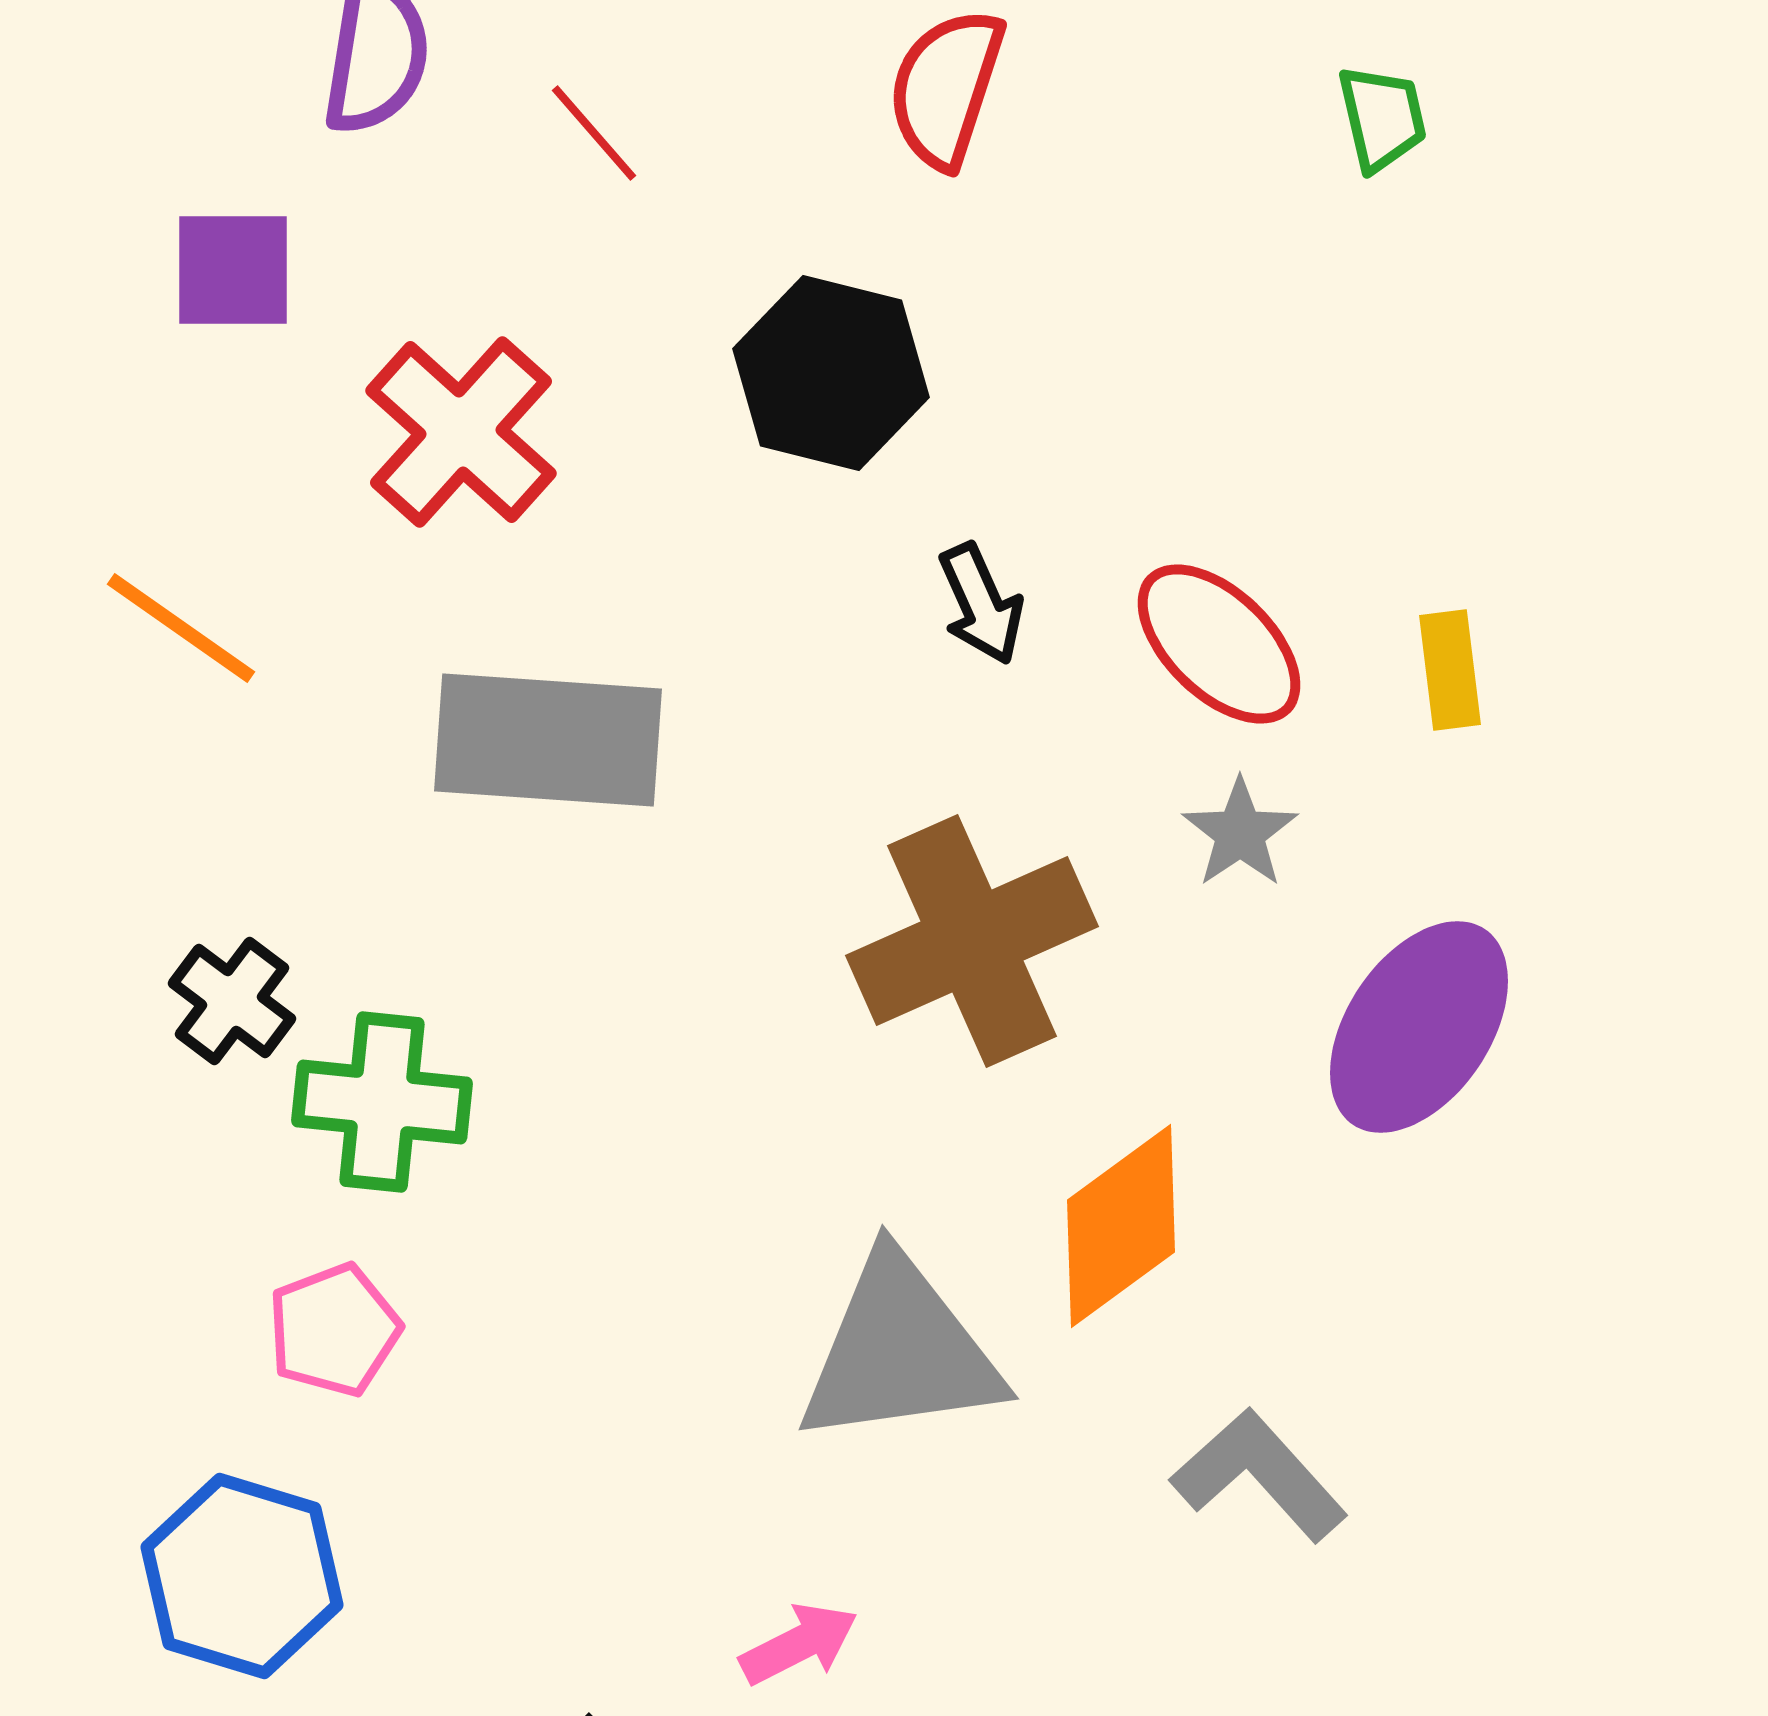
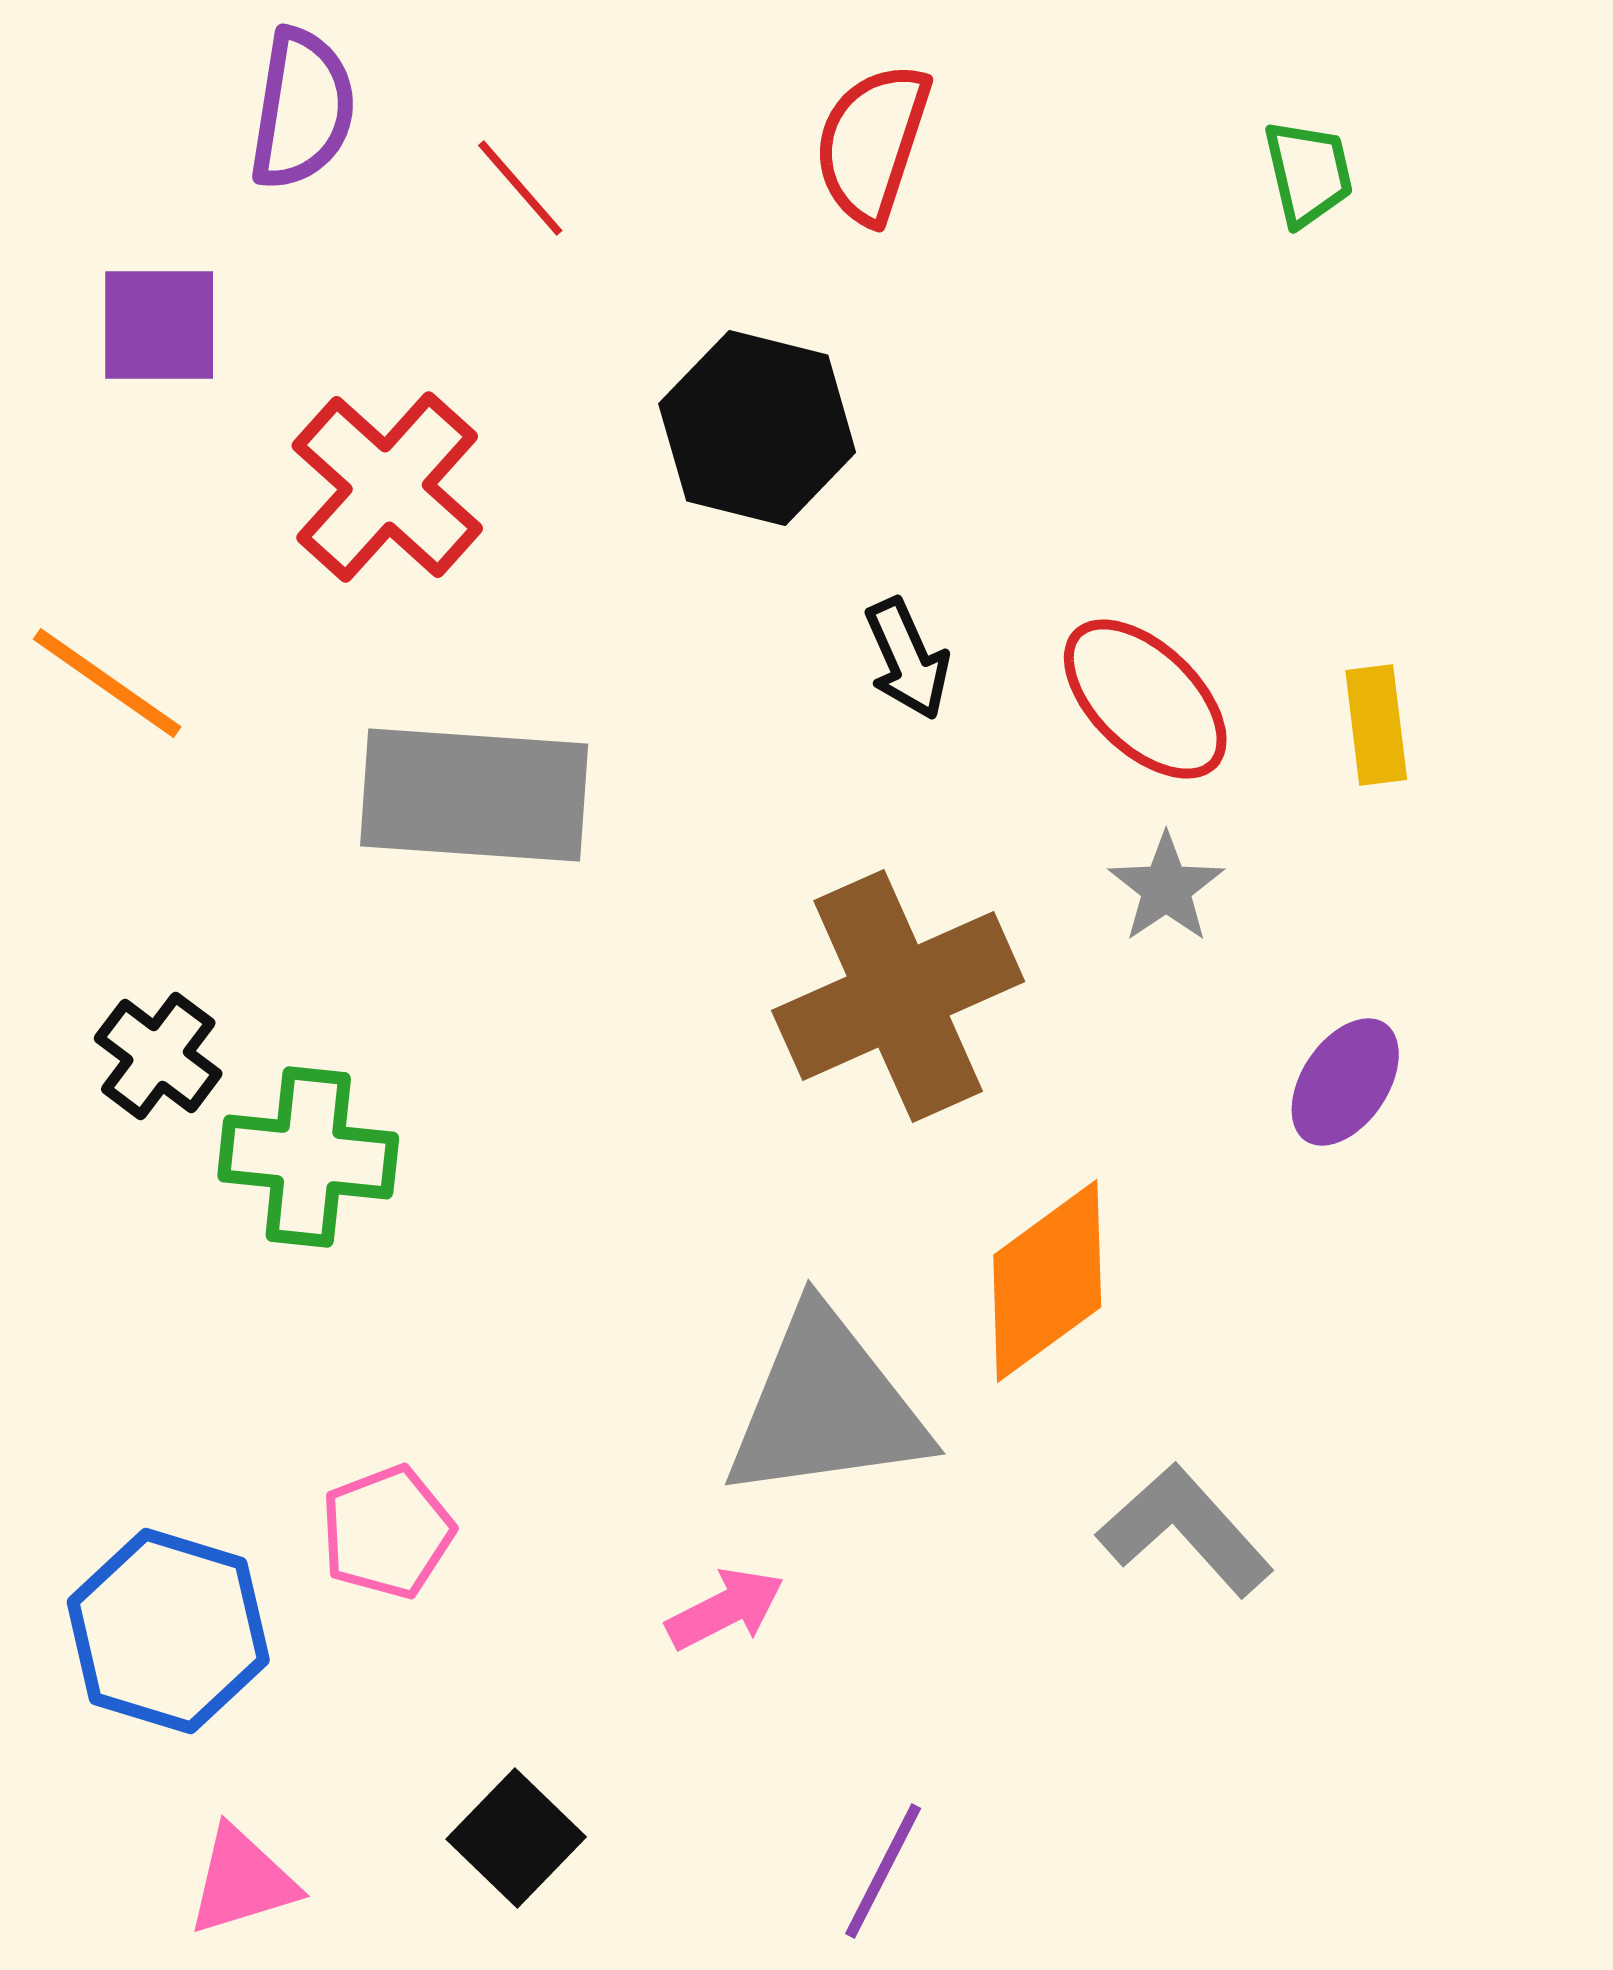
purple ellipse: (1419, 1027) -> (1345, 1082), size x0.6
pink pentagon: (334, 1330) -> (387, 1532), moved
pink arrow: (799, 1644) -> (725, 1609), moved

